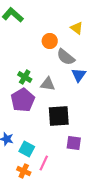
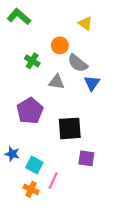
yellow triangle: (77, 28) -> (85, 23), moved
green cross: (25, 77) -> (32, 61), moved
gray triangle: (48, 84) -> (57, 82), moved

